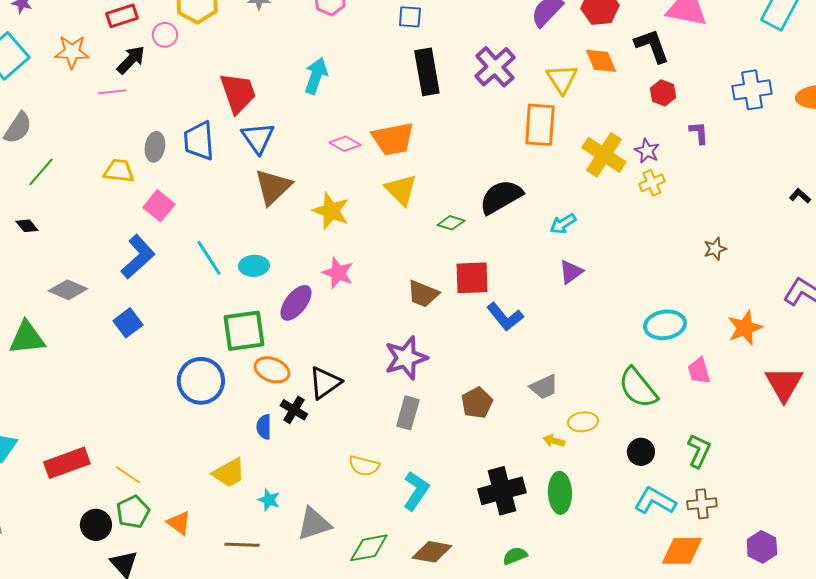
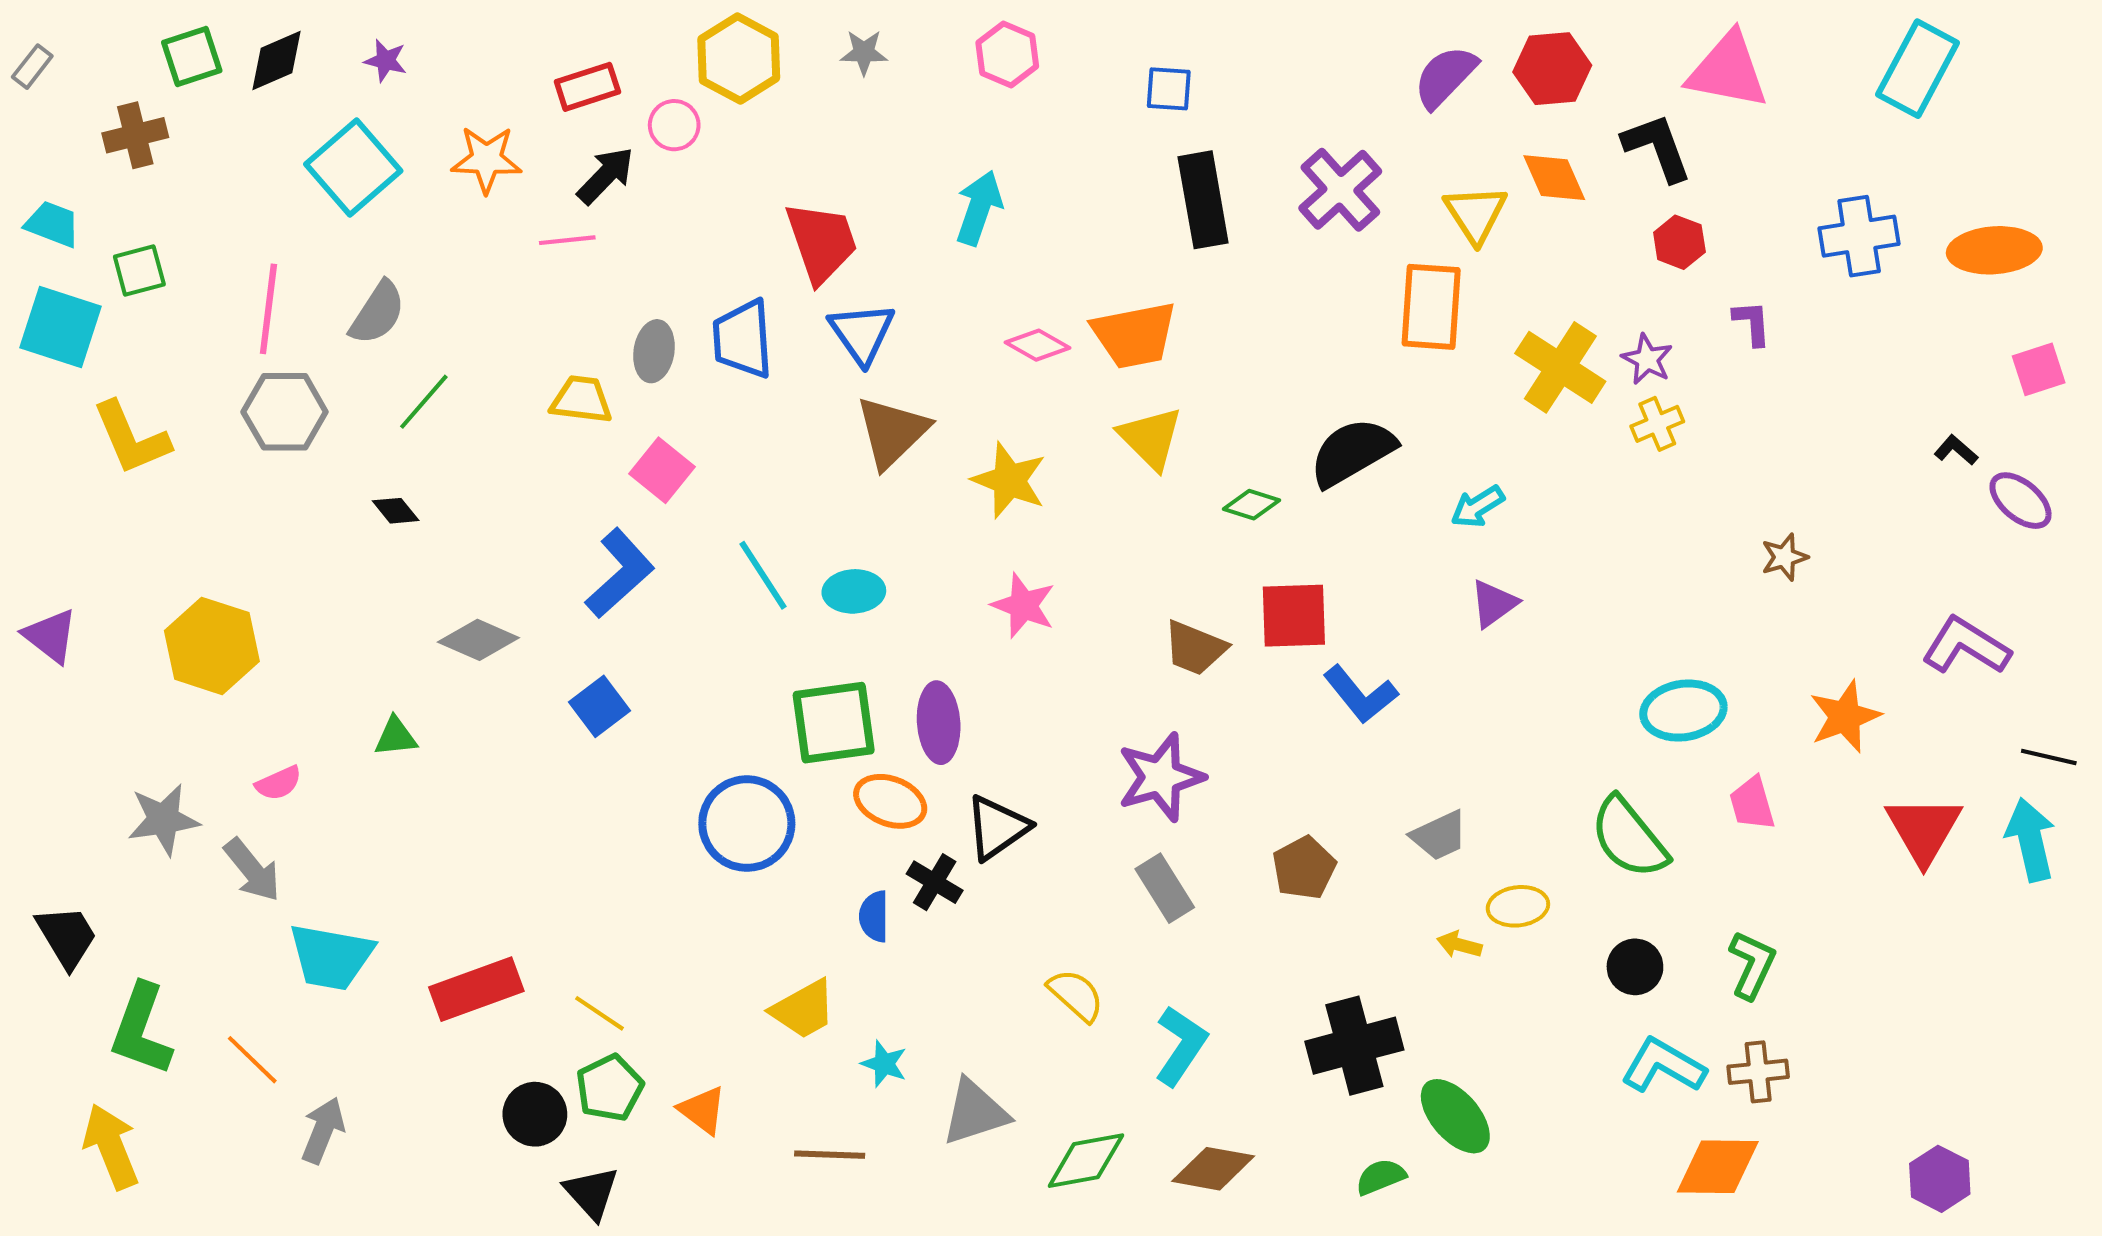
purple ellipse: (296, 303) -> (939, 723), moved, turned -42
green triangle: (27, 338) -> (396, 737), size x0.6
gray rectangle: (408, 413) -> (1165, 888), turned -48
yellow semicircle: (364, 466) -> (1076, 995), turned -152
green ellipse: (560, 493) -> (1455, 1116), moved, turned -39
purple hexagon: (762, 547) -> (1940, 1179), moved

